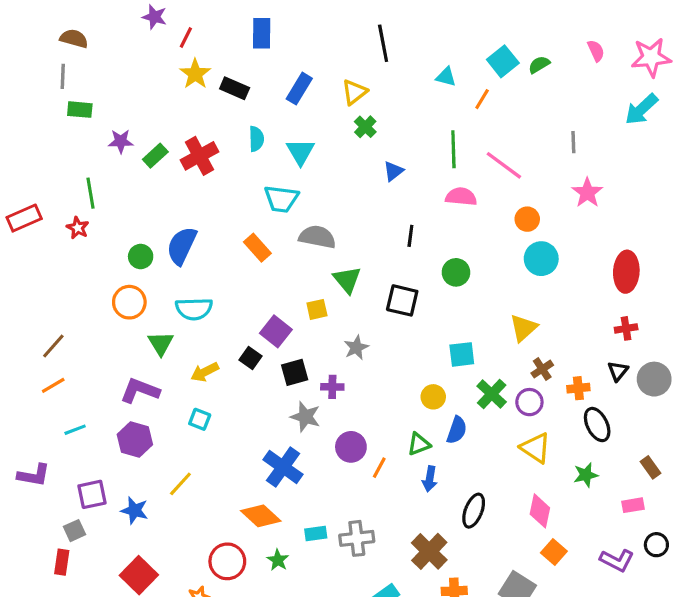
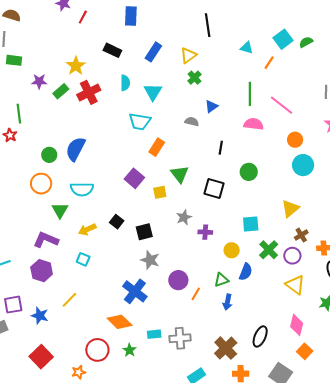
yellow star: (195, 74) -> (76, 66), moved
gray semicircle: (317, 237) -> (192, 122), moved, size x0.6
orange rectangle: (257, 248) -> (157, 147), moved, turned 72
purple square: (276, 331) -> (134, 178), moved
purple cross: (332, 387) -> (205, 232), moved
black ellipse: (474, 511) -> (260, 336), moved

